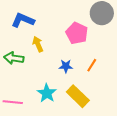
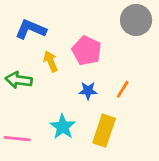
pink pentagon: (77, 33) -> (87, 51), moved
yellow rectangle: (78, 96) -> (104, 131), turned 65

